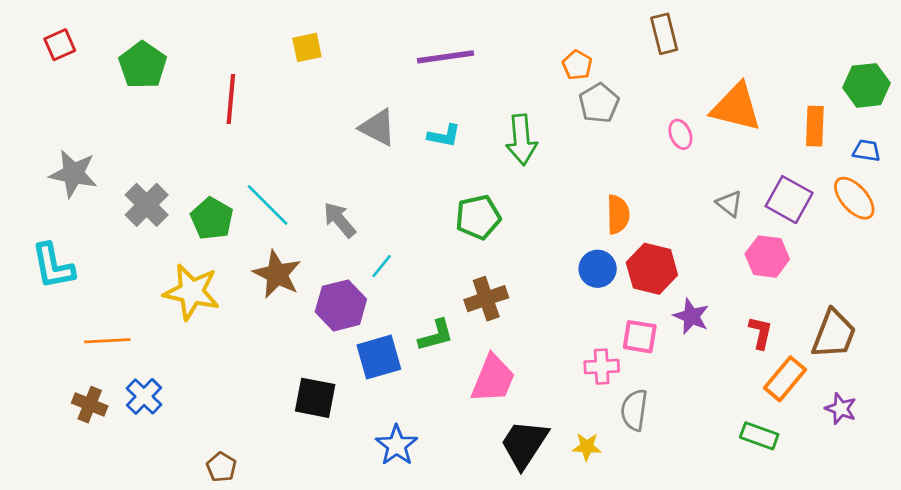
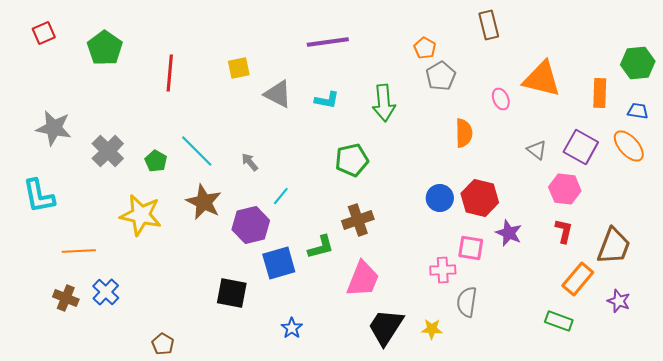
yellow square: (307, 47) -> (239, 68), moved
orange semicircle: (618, 214) -> (464, 133), moved
green pentagon: (212, 219) -> (156, 161), size x0.7
gray arrow: (340, 220) -> (250, 162), size x0.7
red L-shape: (761, 333) -> (564, 231), moved
blue star: (397, 445) -> (292, 328), size x0.7

